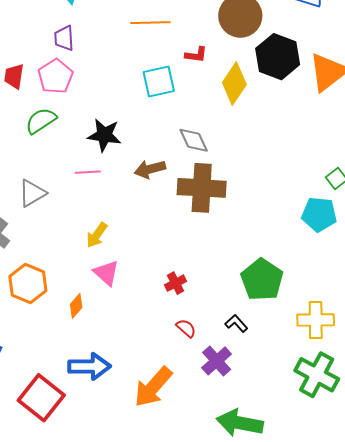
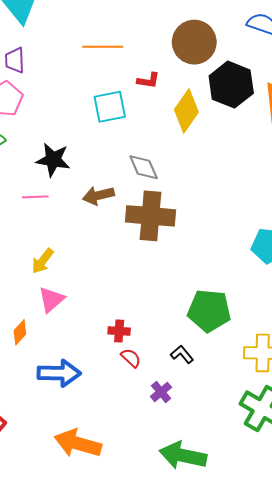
pink triangle: (106, 273) -> (51, 300), turned 36
green pentagon: (262, 280) -> (209, 311), turned -30
red cross: (176, 283) -> (119, 331), moved, turned 30
purple cross: (217, 361) -> (161, 392), size x0.7
blue arrow: (89, 366) -> (59, 373), moved
orange arrow: (153, 387) -> (78, 443), moved, turned 63

